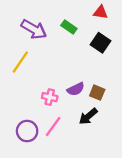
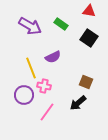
yellow line: (20, 62) -> (31, 68), moved, turned -55
purple semicircle: (76, 89) -> (53, 57), moved
purple circle: (27, 131) -> (24, 95), moved

